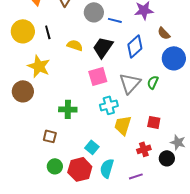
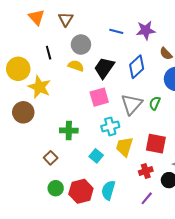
gray circle: (94, 12) -> (81, 45), moved
blue line: (115, 20) -> (116, 31), moved
yellow circle: (23, 31) -> (18, 69), moved
red square: (154, 122) -> (156, 144), size x1.5
brown square: (50, 136) -> (51, 158), turned 32
cyan square: (92, 147) -> (96, 156), moved
purple line: (136, 176) -> (147, 198), moved, turned -32

